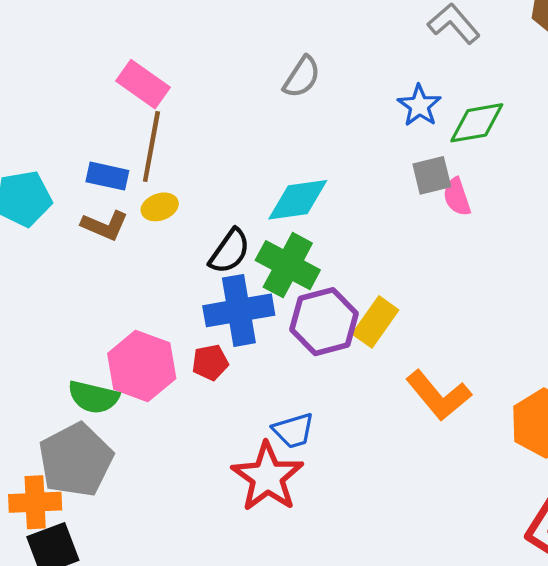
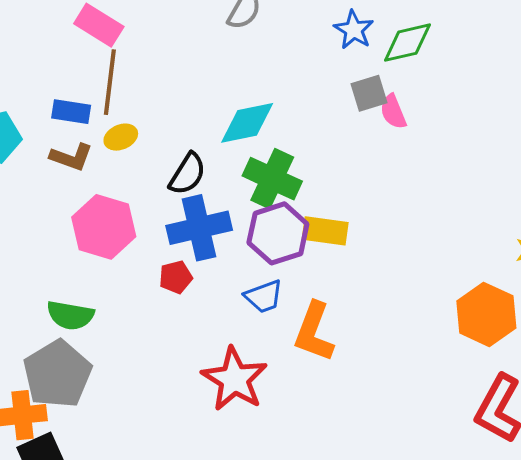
green cross: (288, 265) -> (272, 179), moved
yellow rectangle: (375, 322) -> (325, 231), turned 66
pink hexagon: (142, 366) -> (104, 227), moved
orange L-shape: (438, 395) -> (314, 332), moved, turned 64
blue trapezoid: (293, 431) -> (264, 296), moved

